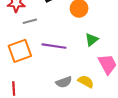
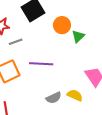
green triangle: (92, 40) -> (78, 36), moved

